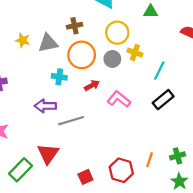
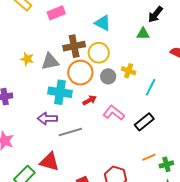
brown cross: (74, 26) -> (74, 46), size x1.5
yellow circle: (117, 33) -> (99, 53), moved
cyan cross: (59, 77) -> (60, 92), size x1.6
black rectangle: (163, 100) -> (144, 122), moved
red triangle: (48, 154) -> (49, 162), turned -50
orange line: (150, 160) -> (149, 157), moved, turned 48

